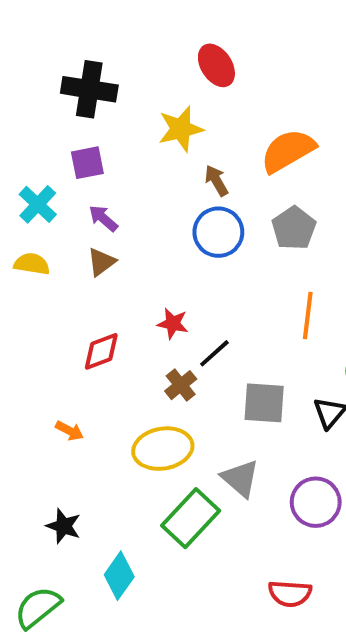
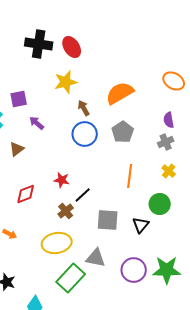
red ellipse: (216, 65) -> (72, 47), moved
black cross: (89, 89) -> (39, 44), moved
purple arrow: (103, 218) -> (37, 123), moved
brown triangle: (101, 262) -> (17, 149), moved
gray triangle: (240, 478) -> (96, 258), turned -30

